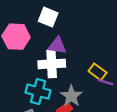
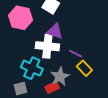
yellow rectangle: (98, 72) -> (84, 68), moved
purple line: (106, 82) -> (76, 54), moved

